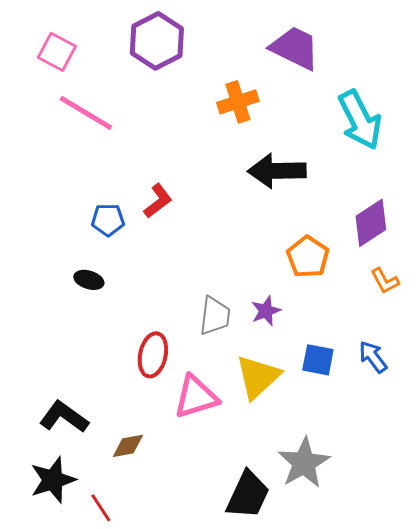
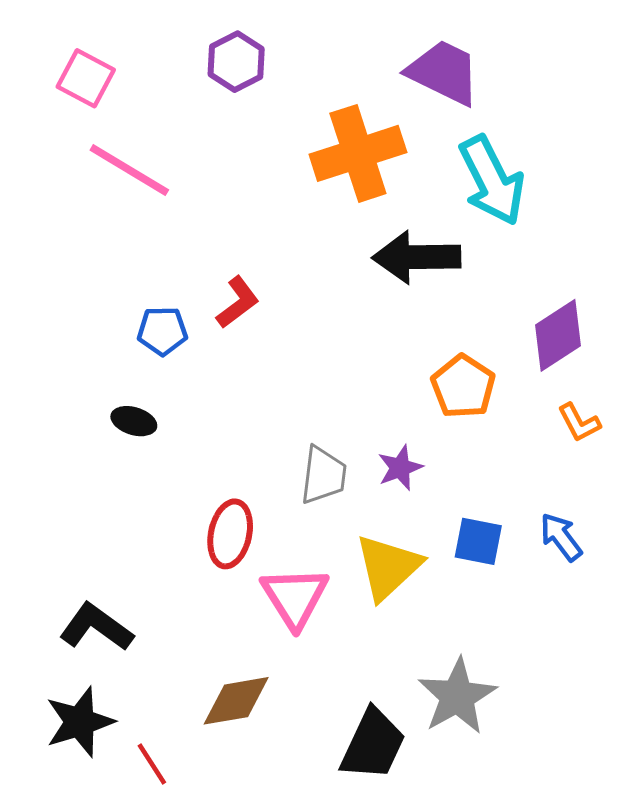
purple hexagon: (157, 41) -> (236, 62), size x0.7
orange cross: (238, 102) -> (358, 153), size x1.5
cyan arrow: (360, 120) -> (492, 180), moved
pink triangle: (196, 397) -> (295, 597), turned -45
brown diamond: (128, 446) -> (236, 701), moved, size x1.4

